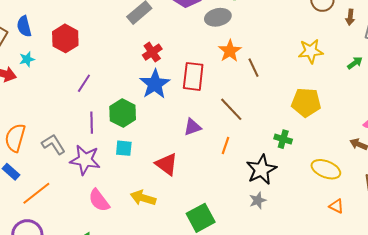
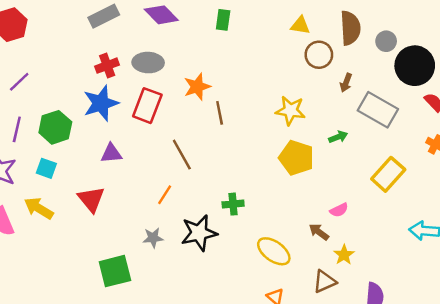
gray ellipse: (218, 17) -> (148, 63), moved
yellow pentagon: (306, 102) -> (296, 158), moved
purple triangle: (192, 127) -> (111, 153), moved
green cross: (283, 139) -> (233, 204), turned -36
yellow arrow: (143, 198) -> (39, 208), moved
gray star: (258, 200) -> (153, 238), moved

